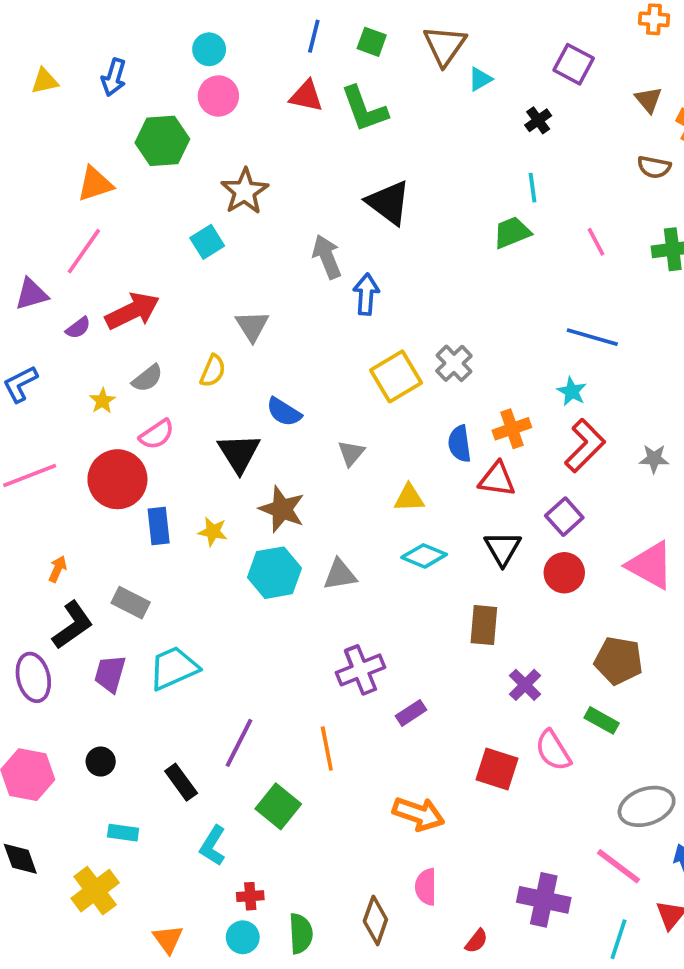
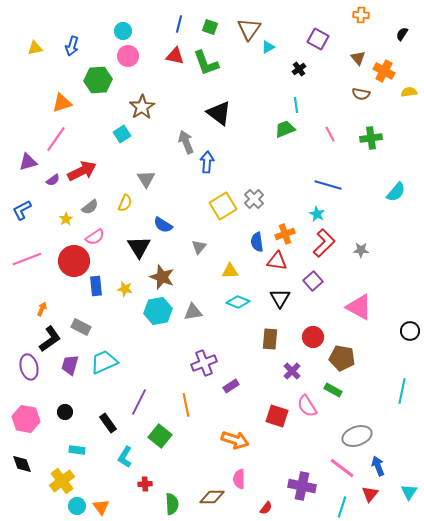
red circle: (564, 573) -> (313, 337), moved
brown diamond: (375, 920) -> (212, 497), turned 70
cyan circle: (243, 937) -> (77, 506), moved

